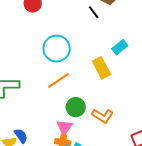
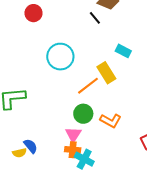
cyan rectangle: (120, 47) -> (123, 51), turned 70
orange line: (58, 80) -> (88, 86), moved

